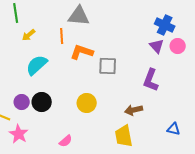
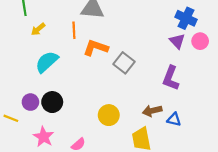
gray square: (108, 66) -> (124, 63), turned 36
yellow circle: (87, 103) -> (109, 115), moved
blue triangle: (174, 129) -> (174, 119), moved
pink star: (19, 134) -> (43, 137), moved

